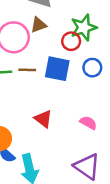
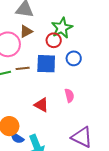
pink semicircle: (88, 123) -> (69, 96), moved, turned 56

